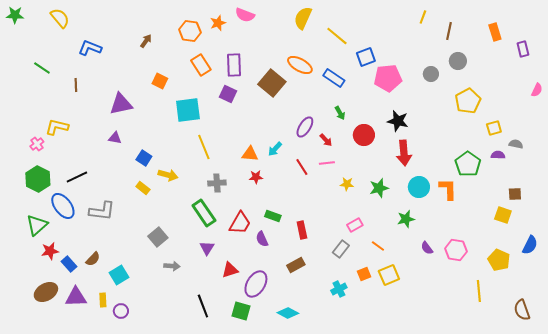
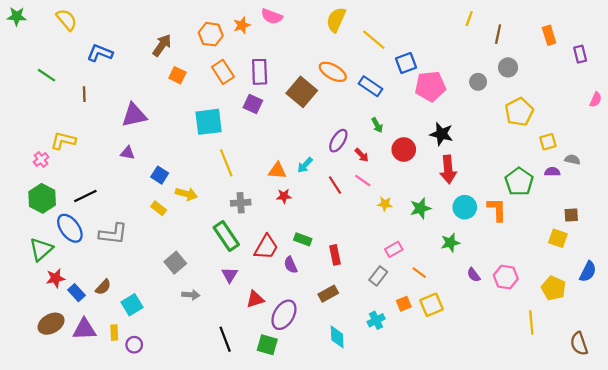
brown arrow: (146, 41) -> (162, 45), size x1.5
orange square: (160, 81) -> (177, 75), moved
pink line: (327, 163) -> (363, 181), turned 42
cyan diamond: (288, 313) -> (337, 337), moved, turned 60

